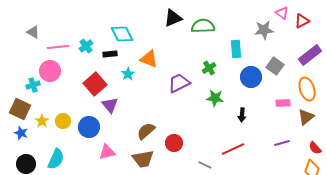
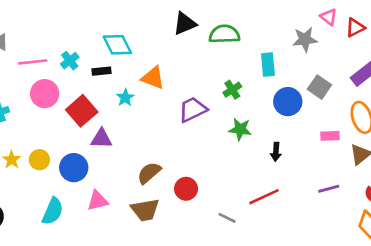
pink circle: (50, 71) -> (45, 94), moved
purple triangle: (110, 105) -> (101, 139), turned -48
cyan semicircle: (56, 159) -> (53, 211), moved

